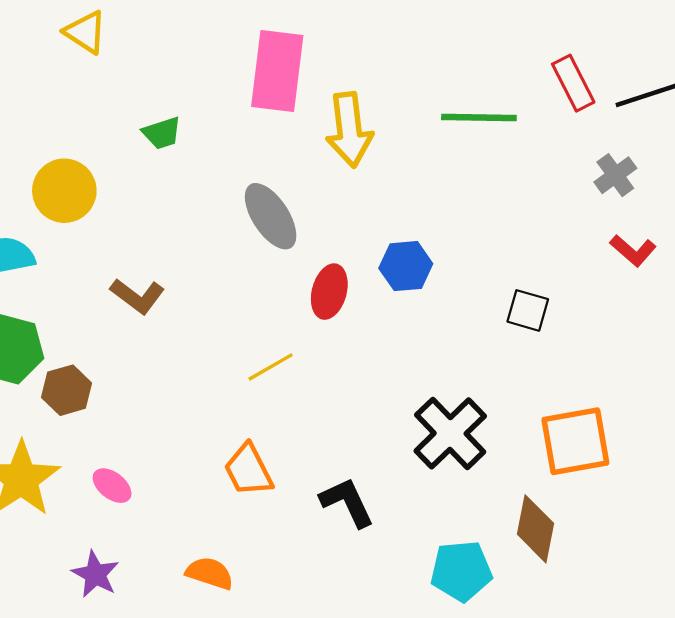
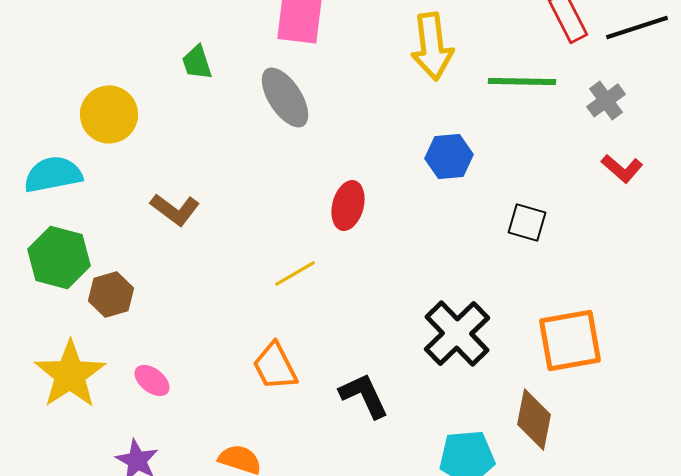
green line: (479, 118) -> (522, 81), moved
yellow arrow: (349, 130) -> (432, 46), moved
green trapezoid: (162, 133) -> (197, 62), turned 90
gray ellipse: (271, 216) -> (285, 97), moved
blue hexagon: (406, 266) -> (449, 156), moved

